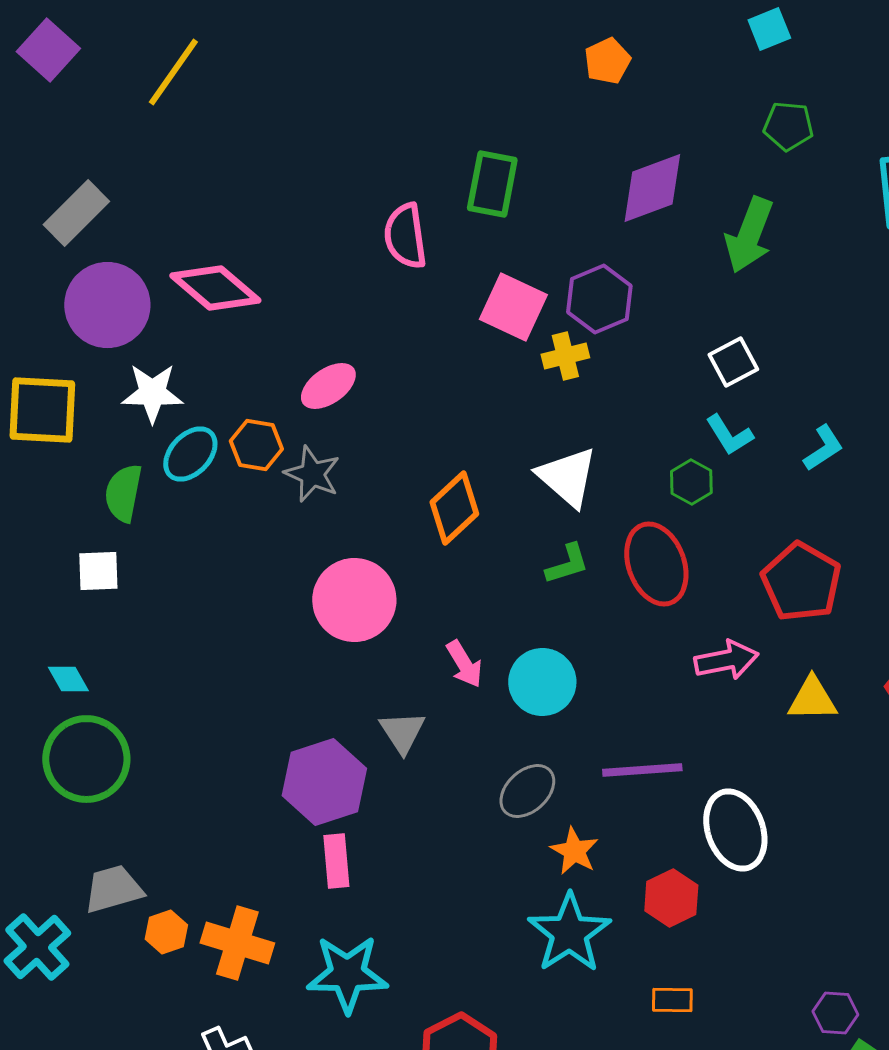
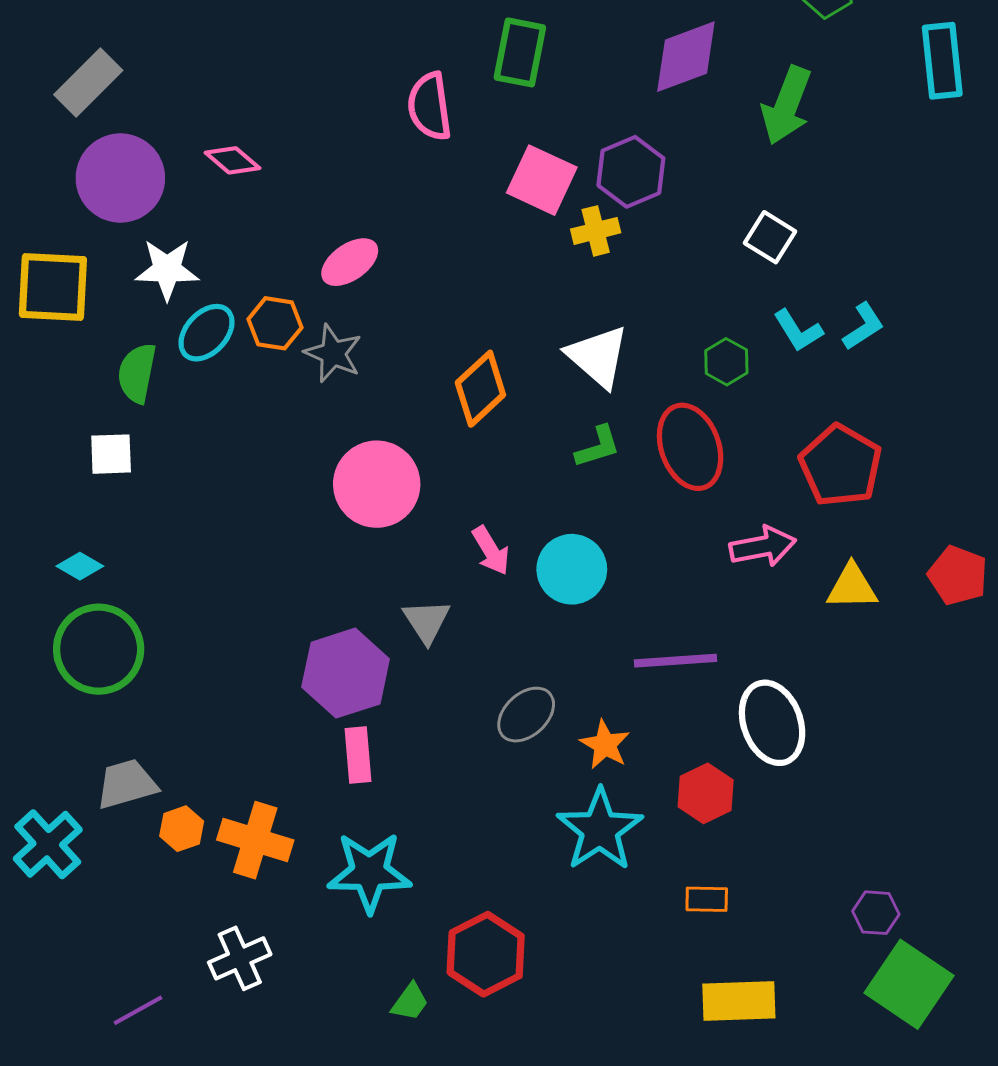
pink diamond: (215, 288) -> (232, 160), size x0.6
white square: (733, 362) -> (770, 237), turned -30
cyan L-shape: (729, 435) -> (798, 331), moved
cyan diamond: (68, 679) -> (80, 566), turned -30
gray ellipse: (527, 791) -> (526, 715), moved

